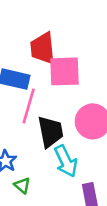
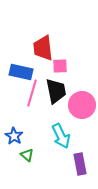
pink square: (65, 71) -> (60, 66), size x0.6
black trapezoid: (50, 132) -> (56, 91), moved

